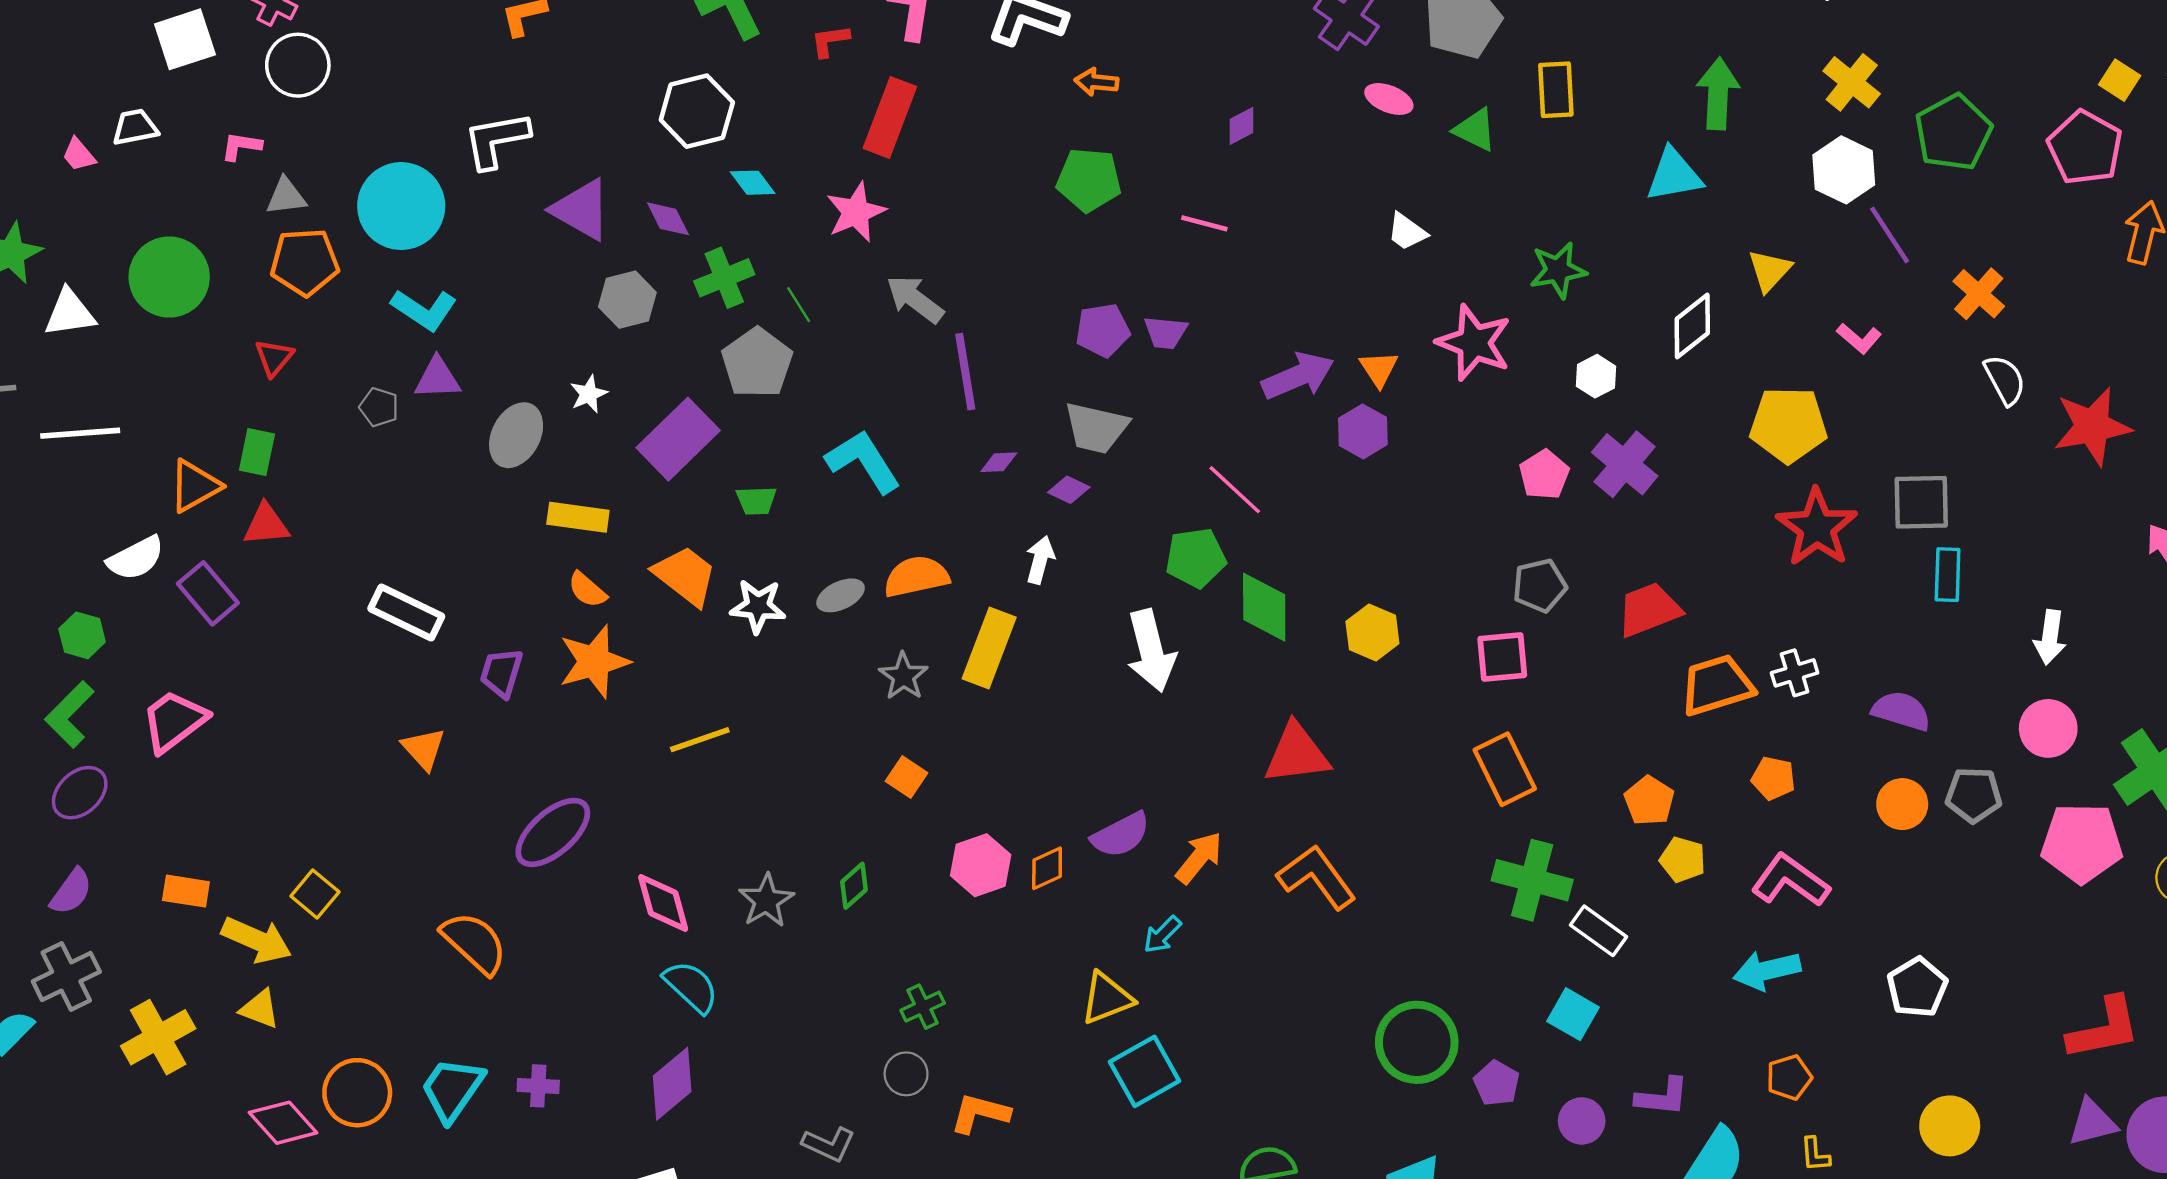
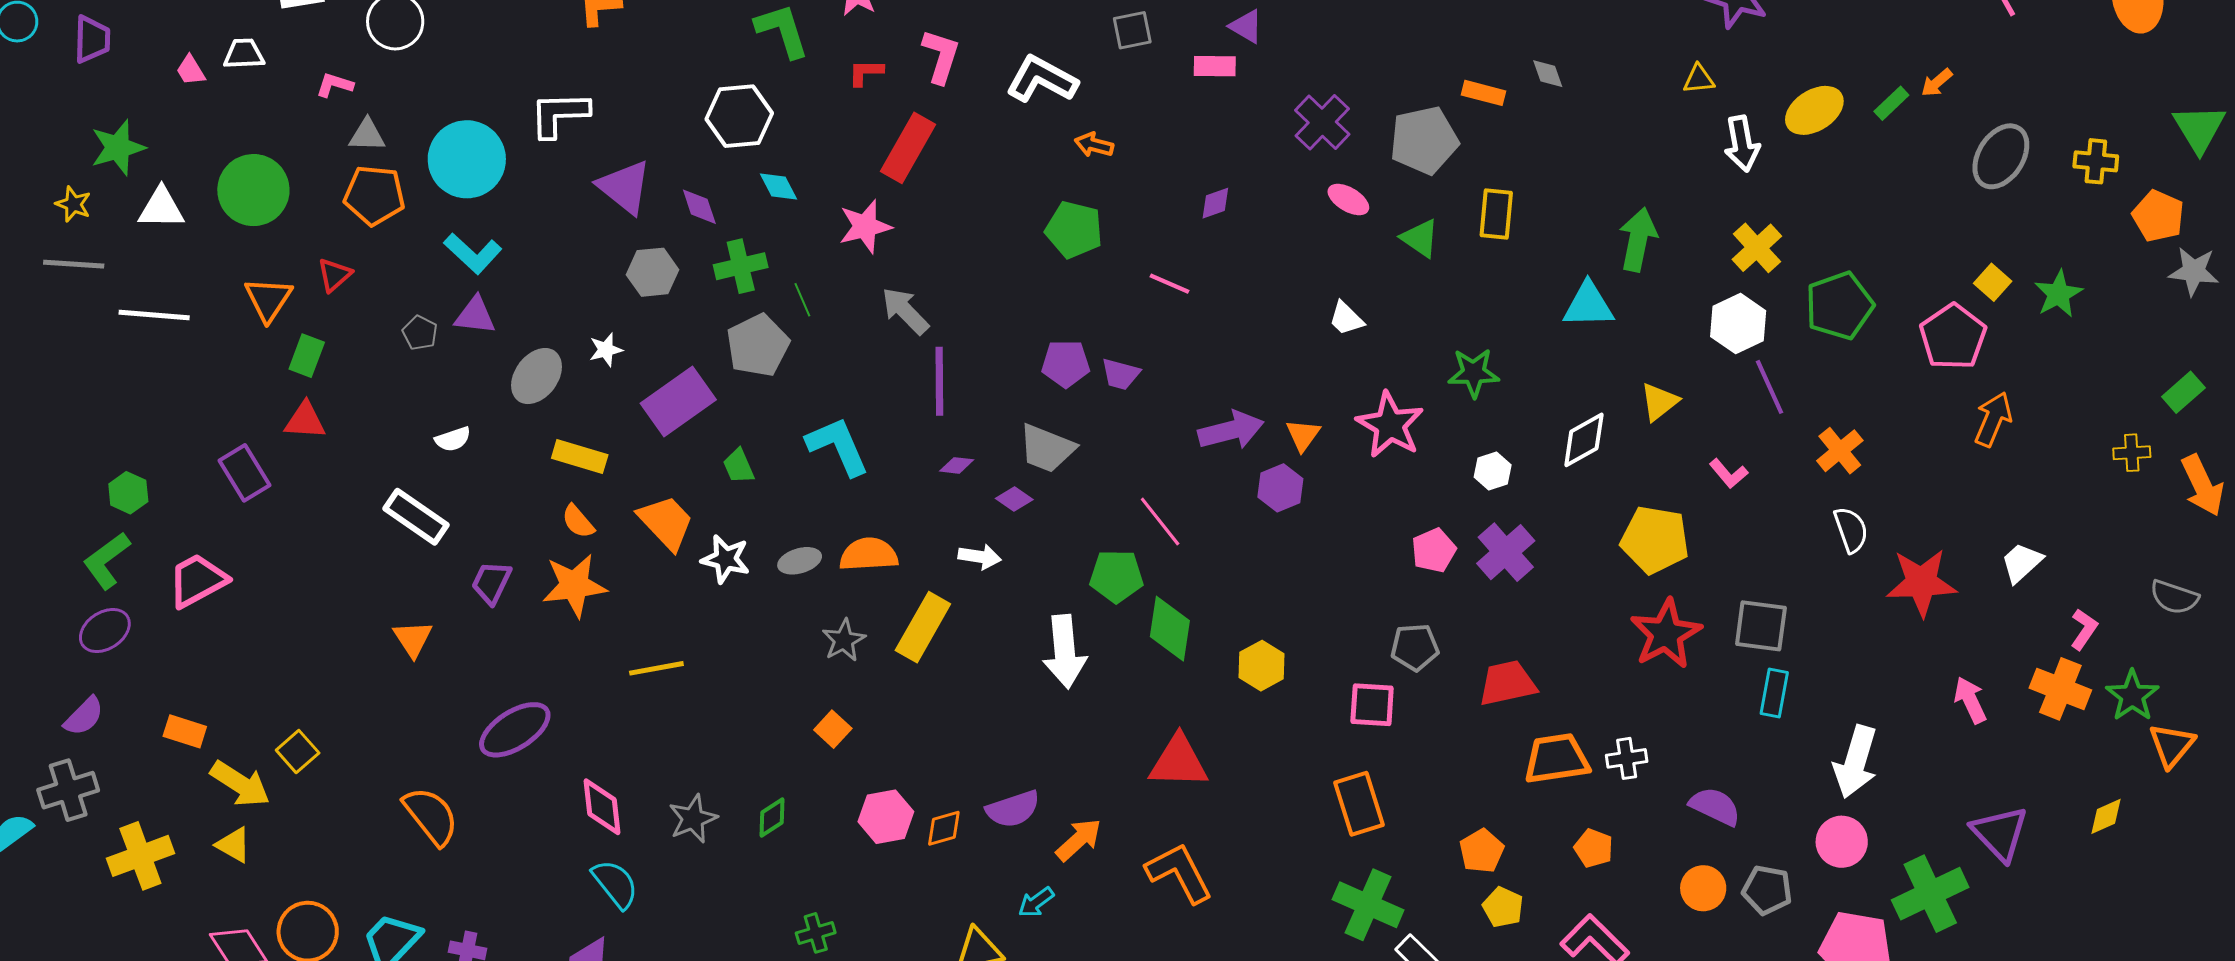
orange triangle: (195, 486) -> (268, 299), moved, turned -36
green trapezoid: (756, 501) -> (739, 466), turned 60
white semicircle: (136, 558) -> (453, 439), moved, size x0.7
white arrow: (1040, 560) -> (980, 557), turned 75
white arrow: (2050, 637) -> (1856, 762), size x1.5

